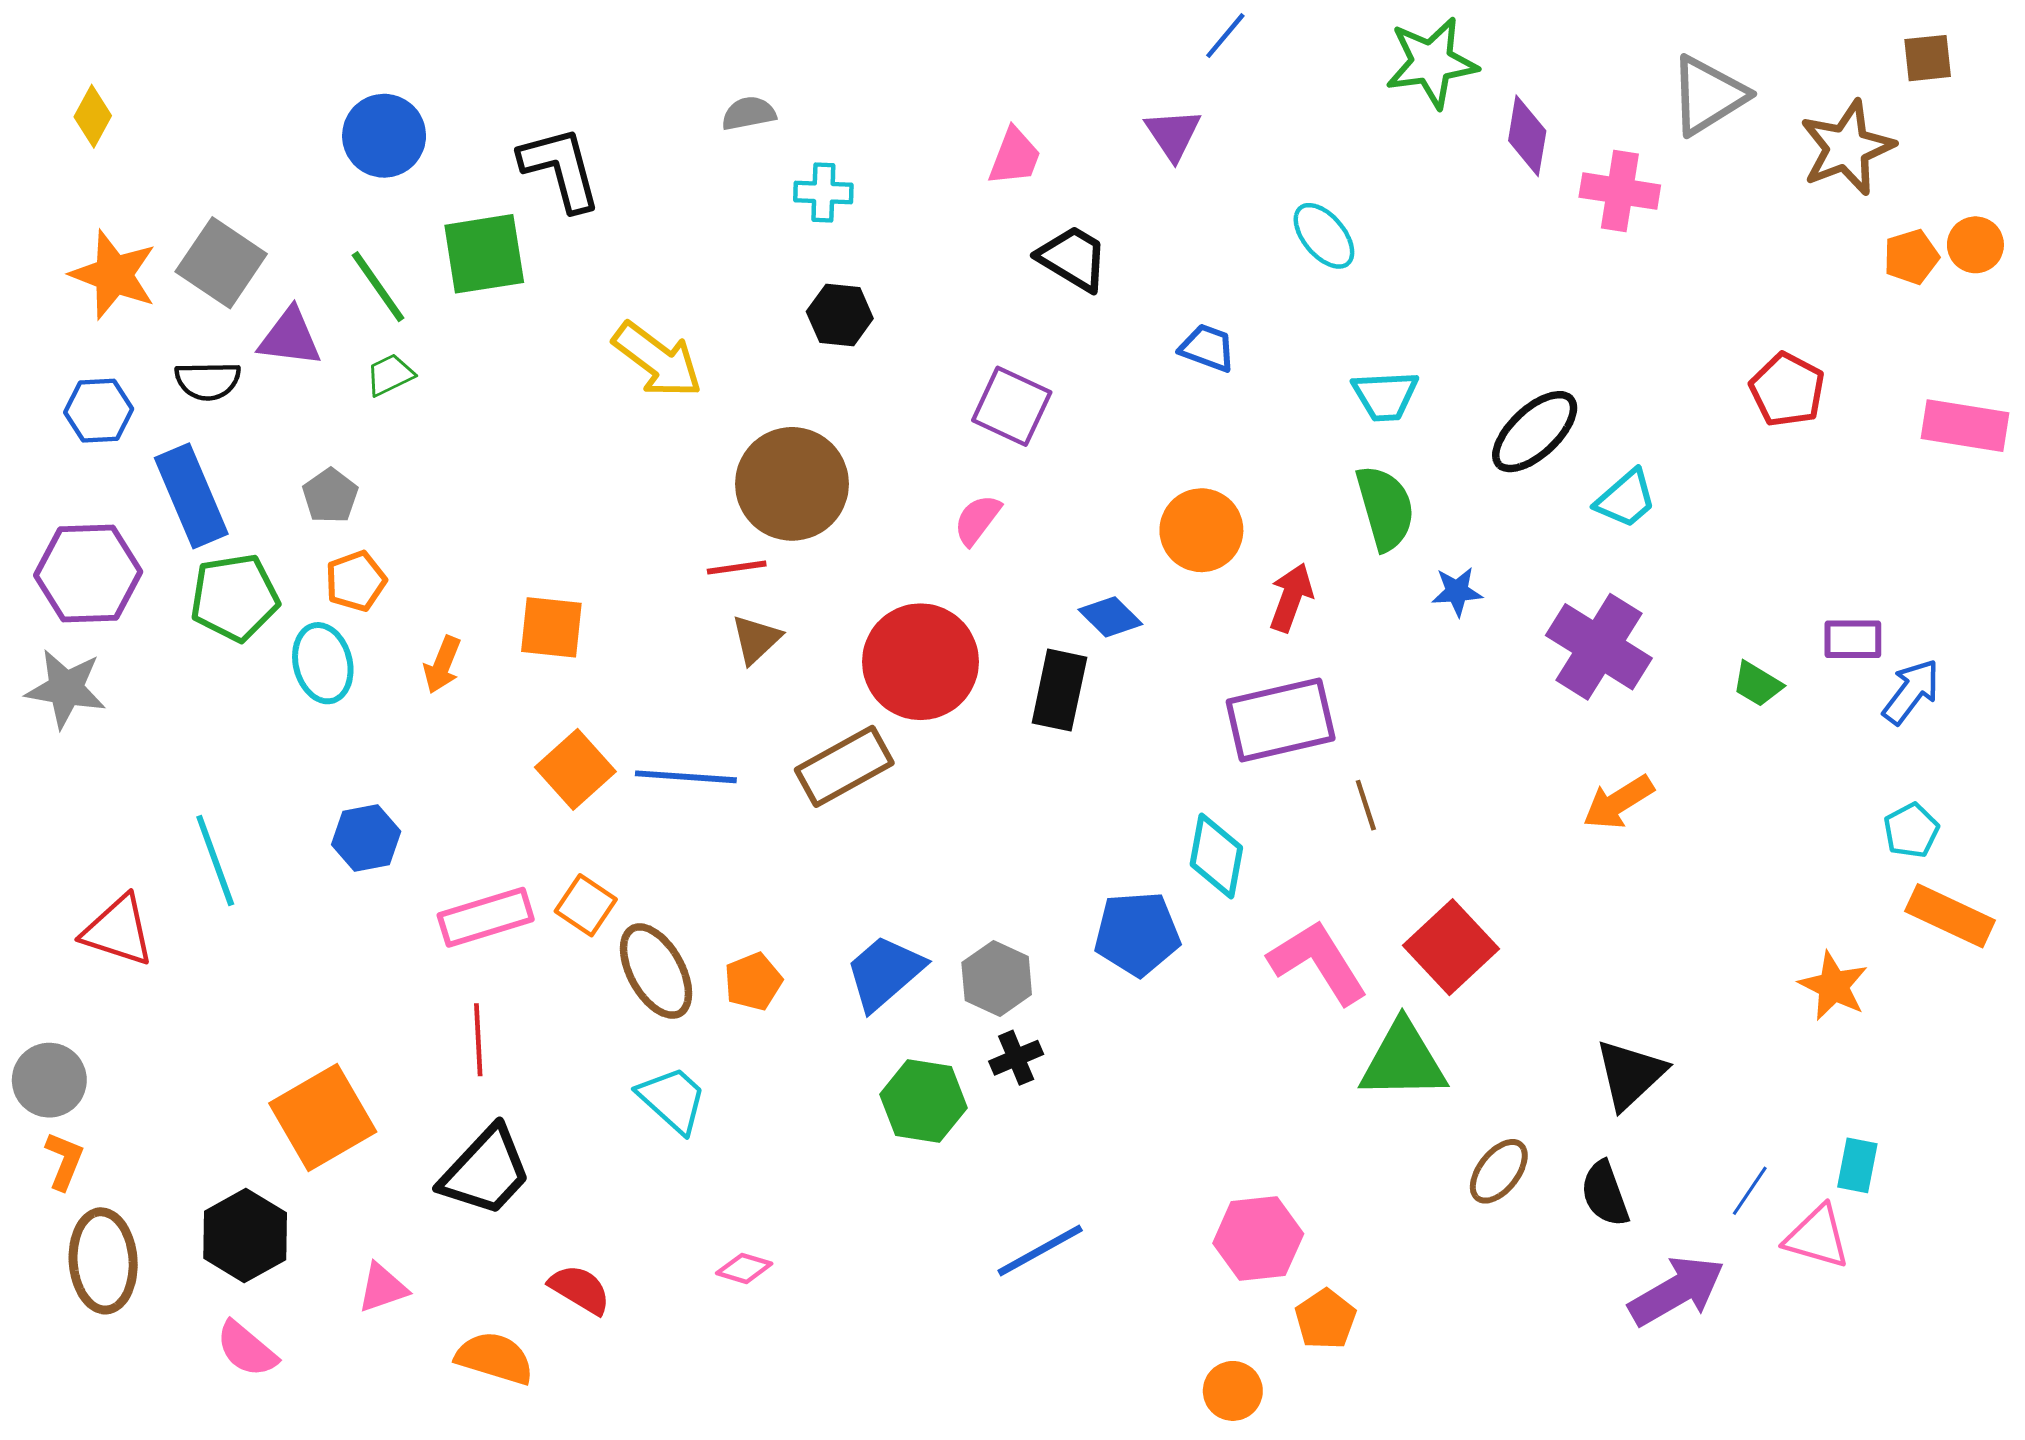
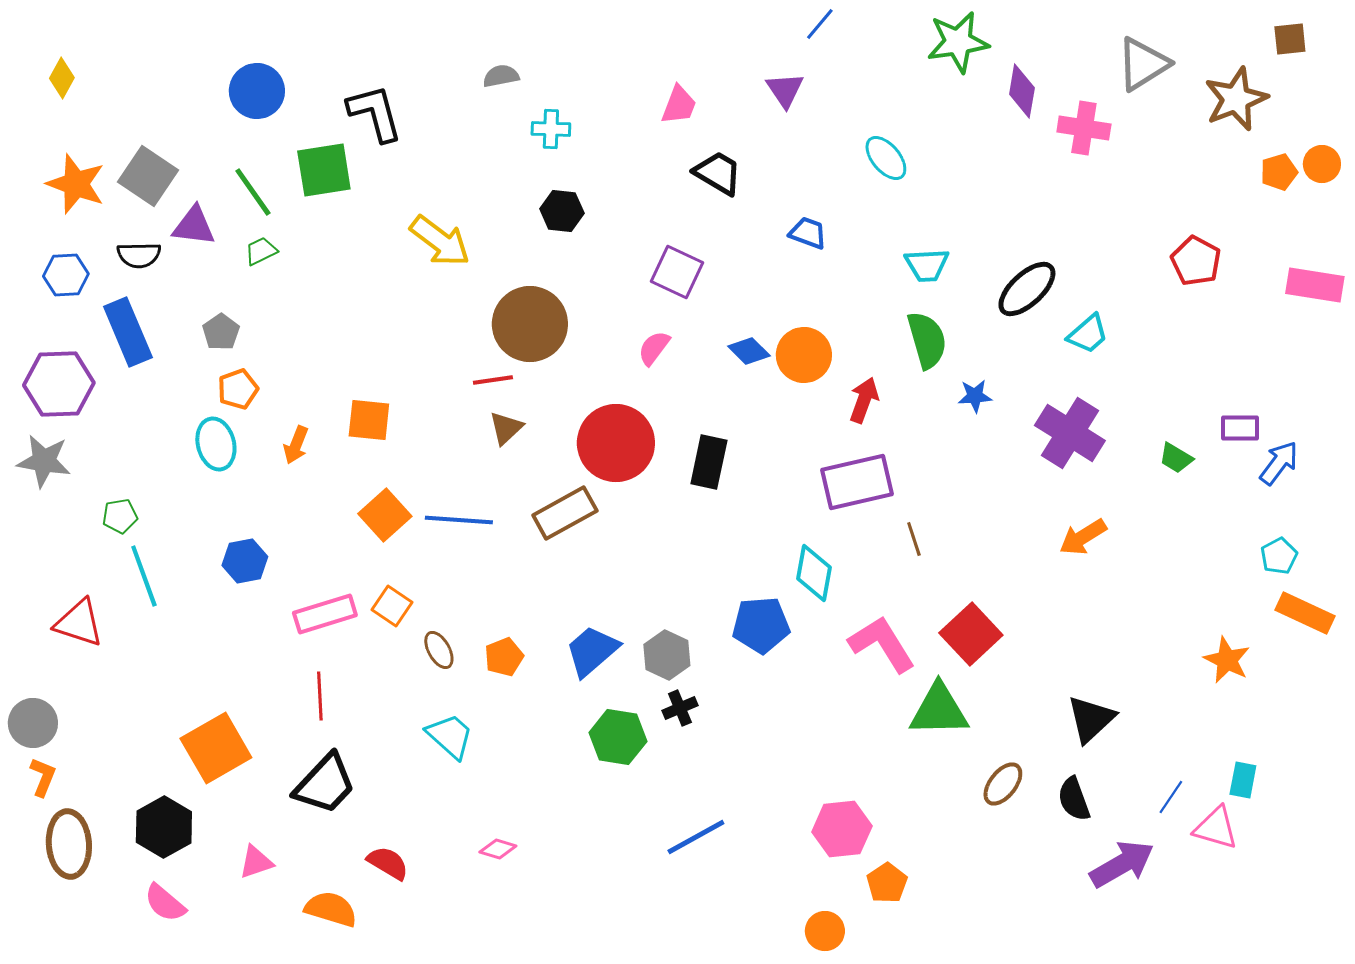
green pentagon: (235, 597) -> (120, 516), moved, size x0.6
blue diamond: (1110, 617) -> (749, 351), moved
brown ellipse: (656, 971) -> (439, 650), size x0.6

